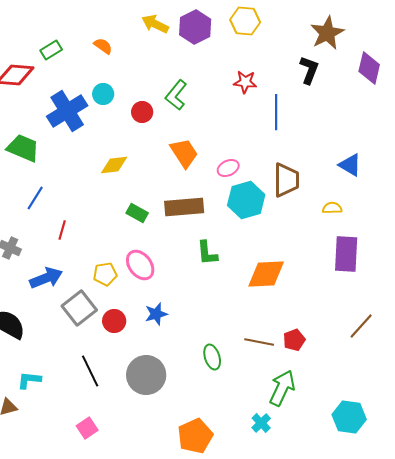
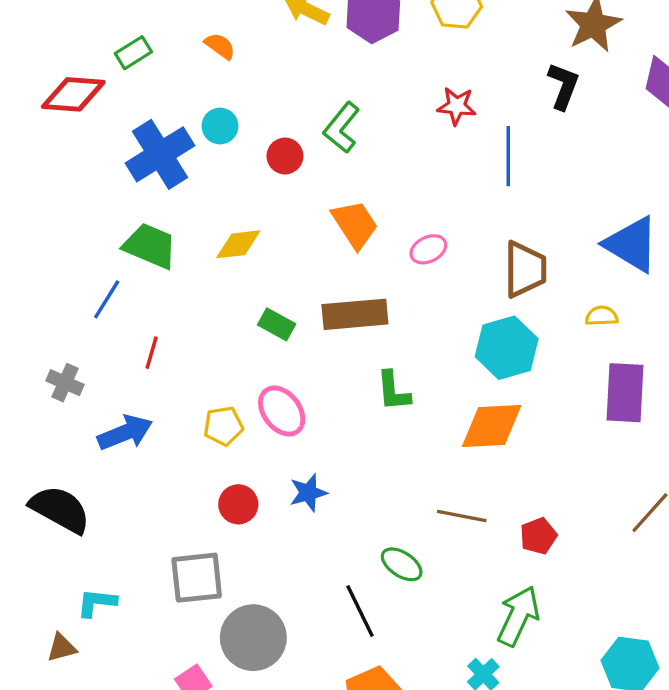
green trapezoid: (23, 148) -> (150, 246), moved
blue triangle: (350, 165) -> (632, 244), size x1.5
cyan hexagon: (246, 200) -> (507, 348), moved
gray square: (79, 308) -> (197, 578), moved, turned 32
brown line: (259, 342) -> (462, 516), moved
green ellipse: (212, 357) -> (402, 564), turned -40
black line: (90, 371) -> (360, 611), moved
gray circle: (146, 375) -> (253, 638), moved

